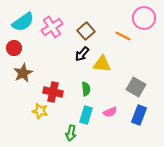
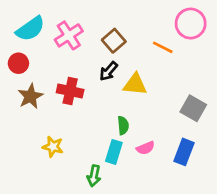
gray square: (136, 87) -> (193, 108), moved
green semicircle: (86, 89) -> (123, 125), moved
red cross: (53, 92) -> (70, 91), moved

